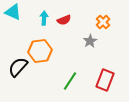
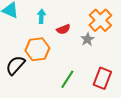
red semicircle: (64, 20) -> (63, 29), moved
orange cross: (103, 22) -> (100, 20), size x1.6

